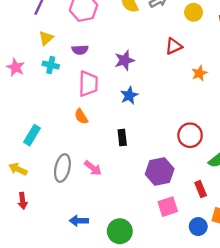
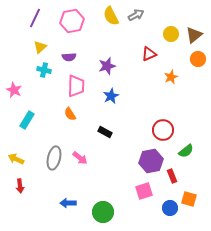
yellow circle: (194, 12) -> (171, 34), moved
pink star: (16, 67) -> (14, 90), moved
cyan rectangle: (32, 135) -> (27, 120), moved
black rectangle: (122, 138) -> (105, 132), turned -56
purple hexagon: (160, 172) -> (151, 161), moved

